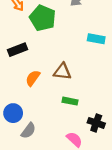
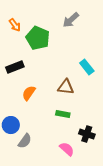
cyan rectangle: (96, 39) -> (87, 67), moved, turned 42
brown triangle: (62, 72) -> (66, 87), moved

